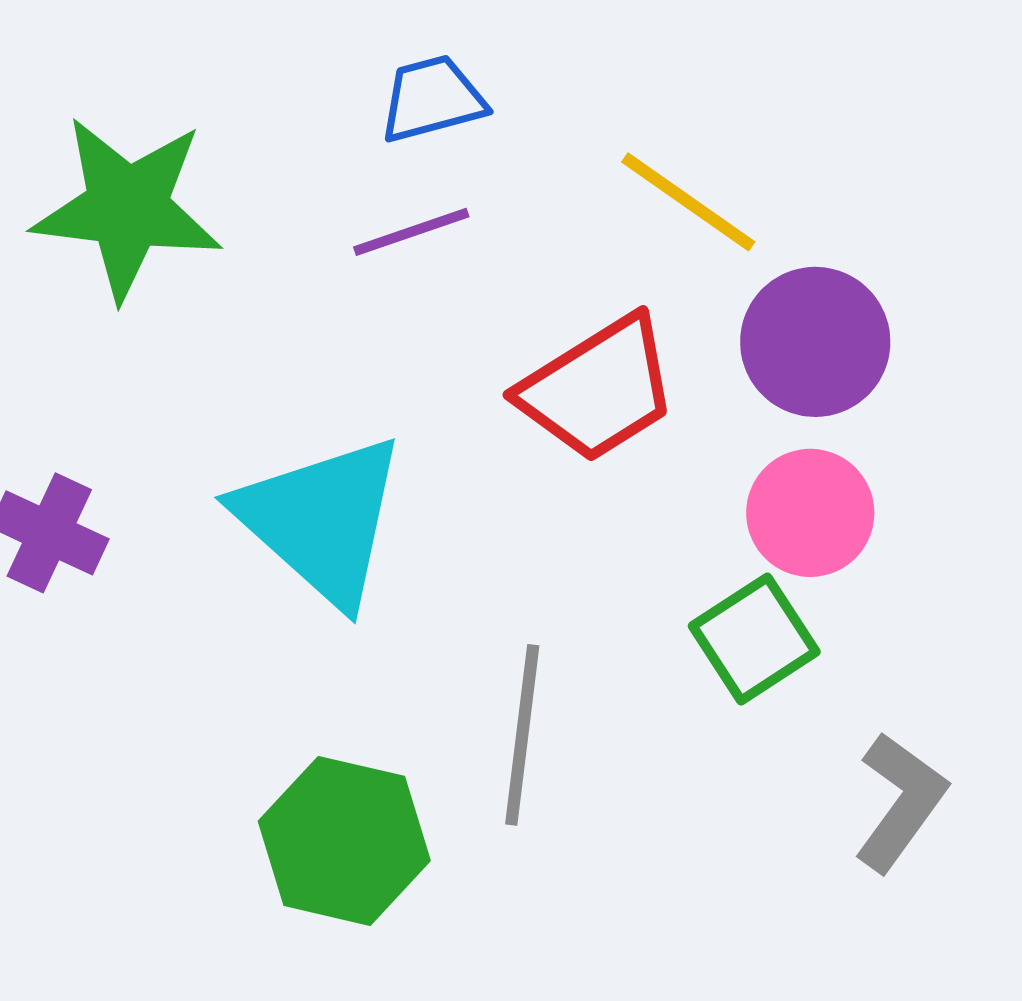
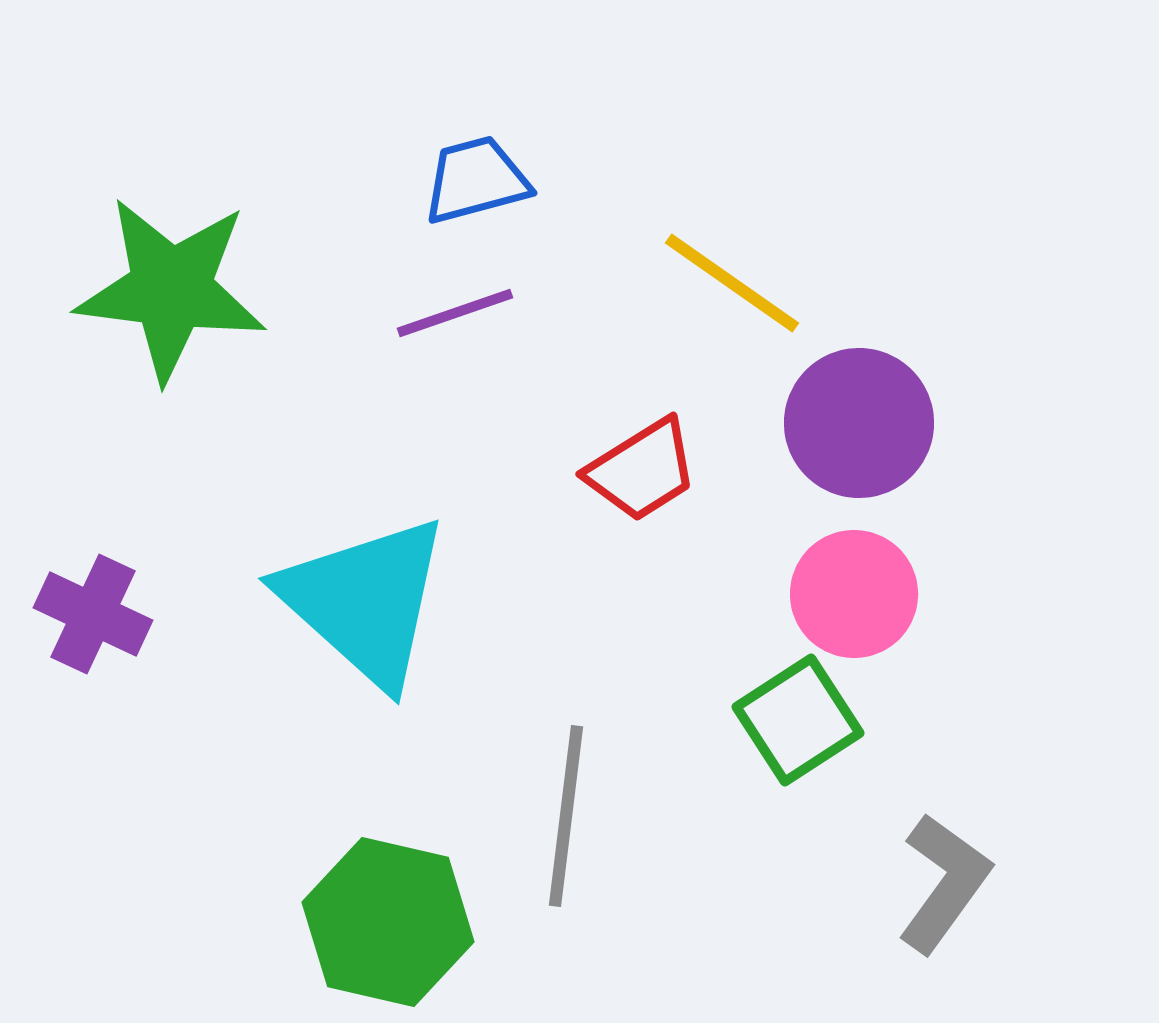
red trapezoid: (598, 389) -> (642, 470), size x0.7

